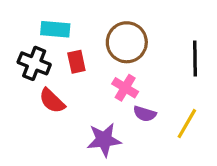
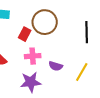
red rectangle: (76, 62) -> (25, 34), moved, turned 40
pink cross: (125, 88) -> (33, 56), moved, turned -35

